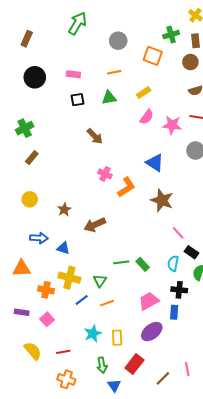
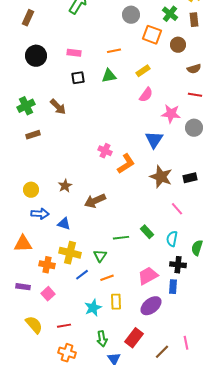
green cross: (171, 35) -> (170, 14), turned -35
gray circle: (118, 41) -> (131, 15), moved
brown circle: (190, 62) -> (178, 45), moved
pink star: (172, 125) -> (171, 114), moved
brown arrow: (95, 136) -> (58, 107), moved
brown rectangle: (32, 158) -> (33, 135), turned 32
blue triangle: (155, 163) -> (154, 140), turned 30
yellow circle: (30, 199) -> (31, 190), moved
black rectangle: (191, 252) -> (190, 178), moved, turned -48
green rectangle: (143, 264) -> (147, 232), moved
yellow rectangle: (117, 338) -> (116, 302), moved

